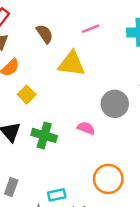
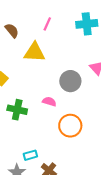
pink line: (90, 29) -> (47, 24), turned -40
orange circle: (108, 179) -> (70, 126), moved

